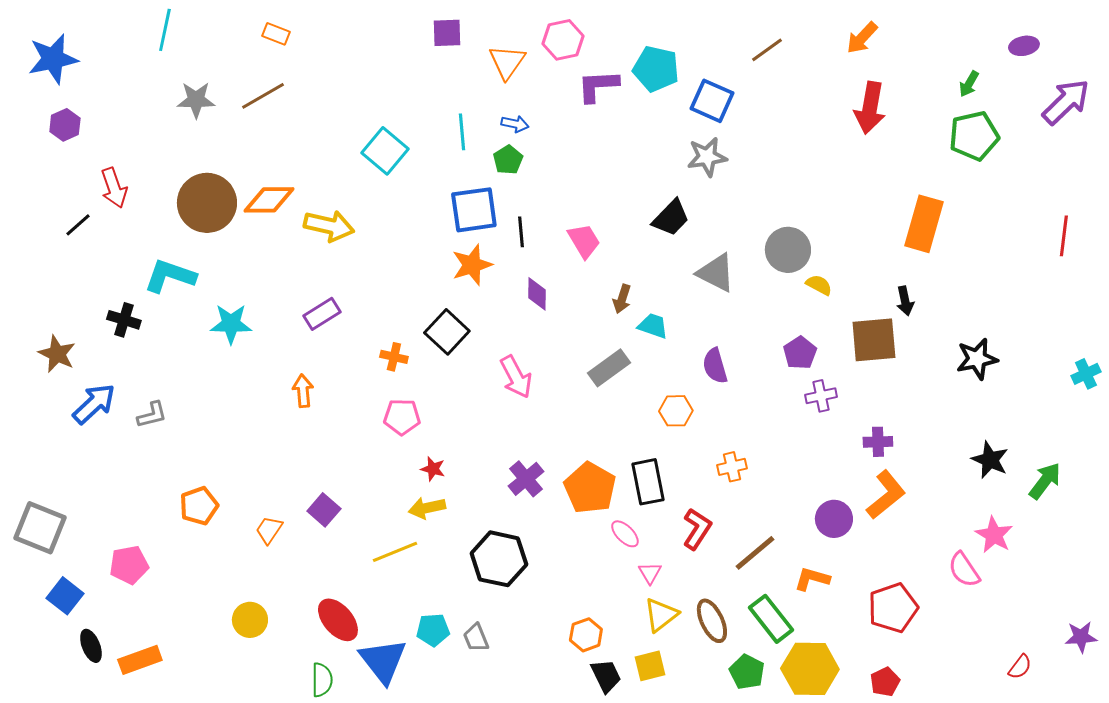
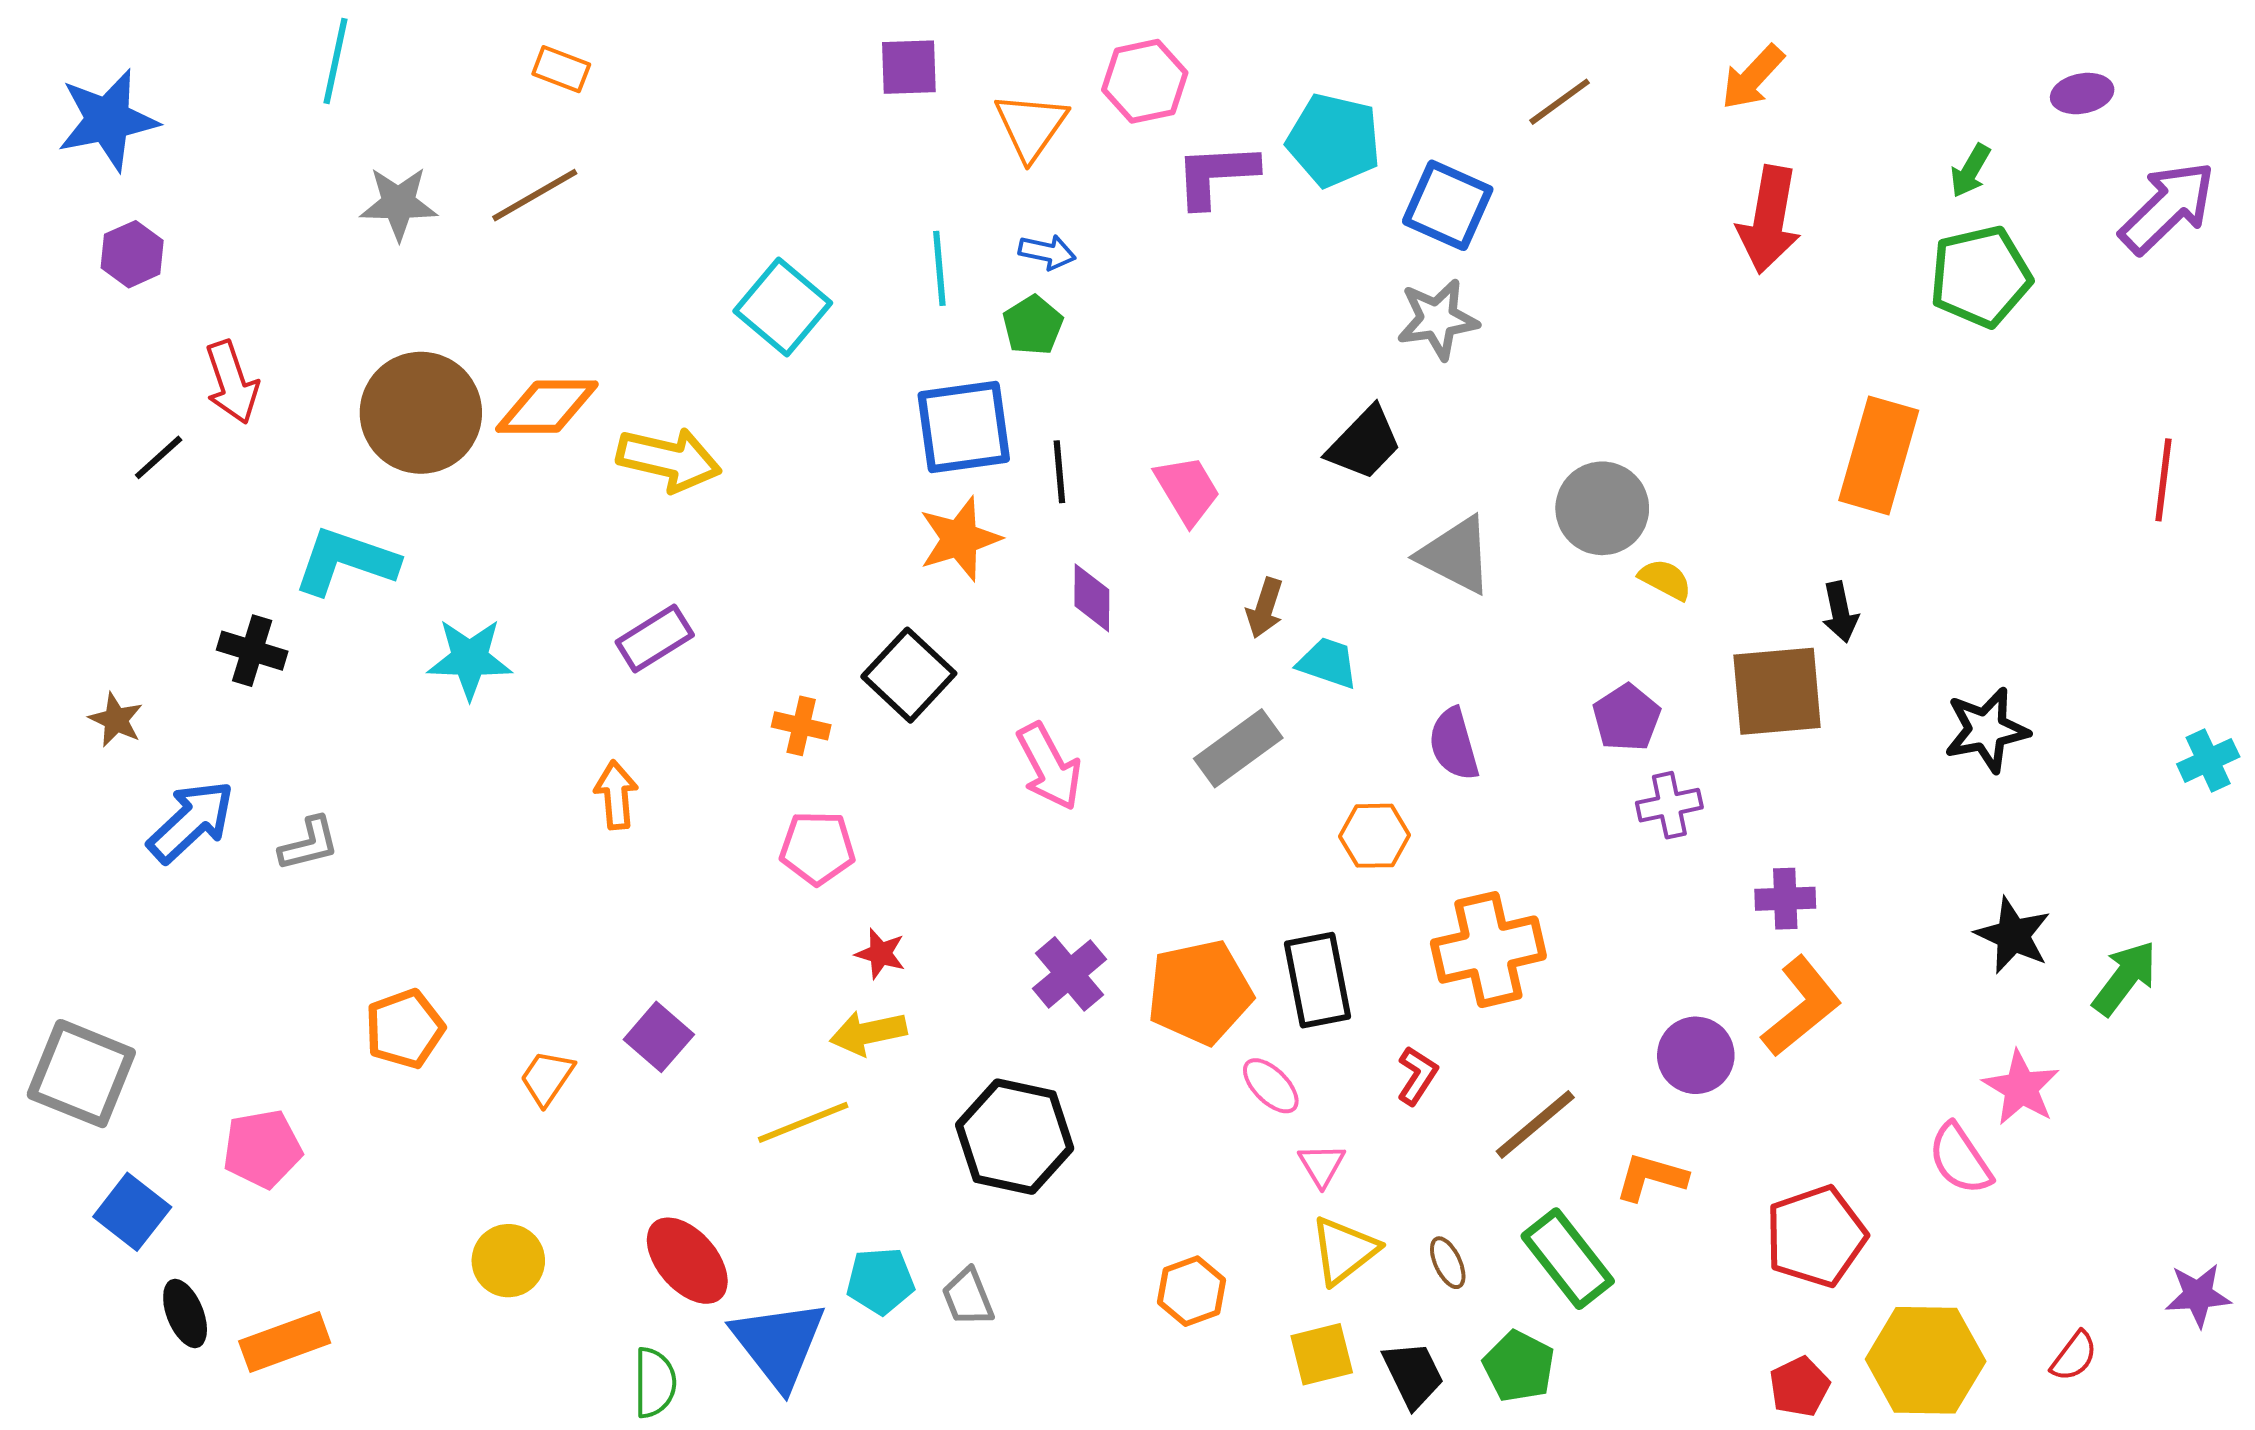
brown star: (57, 354) -> (116, 720), size x0.7
orange cross: (732, 467) -> (1488, 950), size x1.8
orange pentagon: (590, 488) -> (1200, 992), turned 30
red L-shape: (697, 529) -> (1417, 1076), size x0.7
brown ellipse: (712, 621) -> (1448, 1263), size x0.6
yellow hexagon: (810, 669) -> (1926, 1360), moved
black trapezoid: (606, 676) -> (1413, 1375), moved

